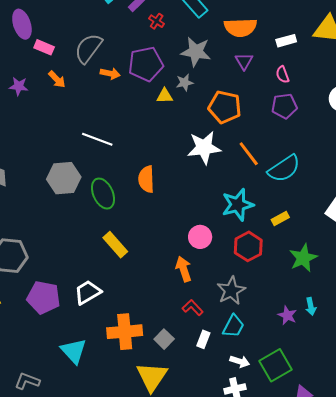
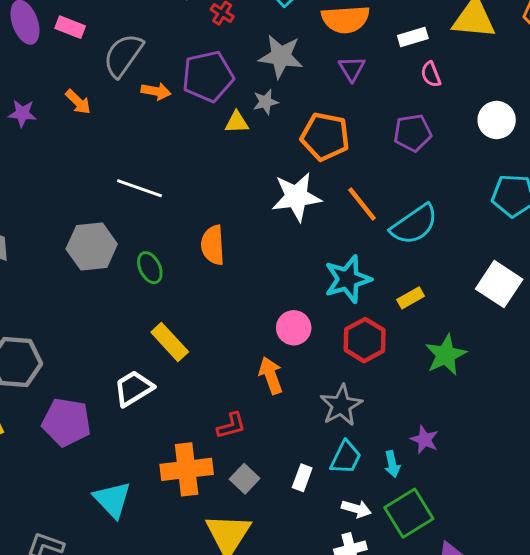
pink rectangle: (44, 47) -> (70, 27), moved
pink semicircle: (283, 75) -> (431, 74), moved
green ellipse: (103, 194) -> (150, 268), size x0.7
white trapezoid: (88, 292) -> (134, 388), moved
cyan arrow: (311, 306) -> (392, 464), moved
red L-shape: (193, 308) -> (231, 426), moved, turned 120

